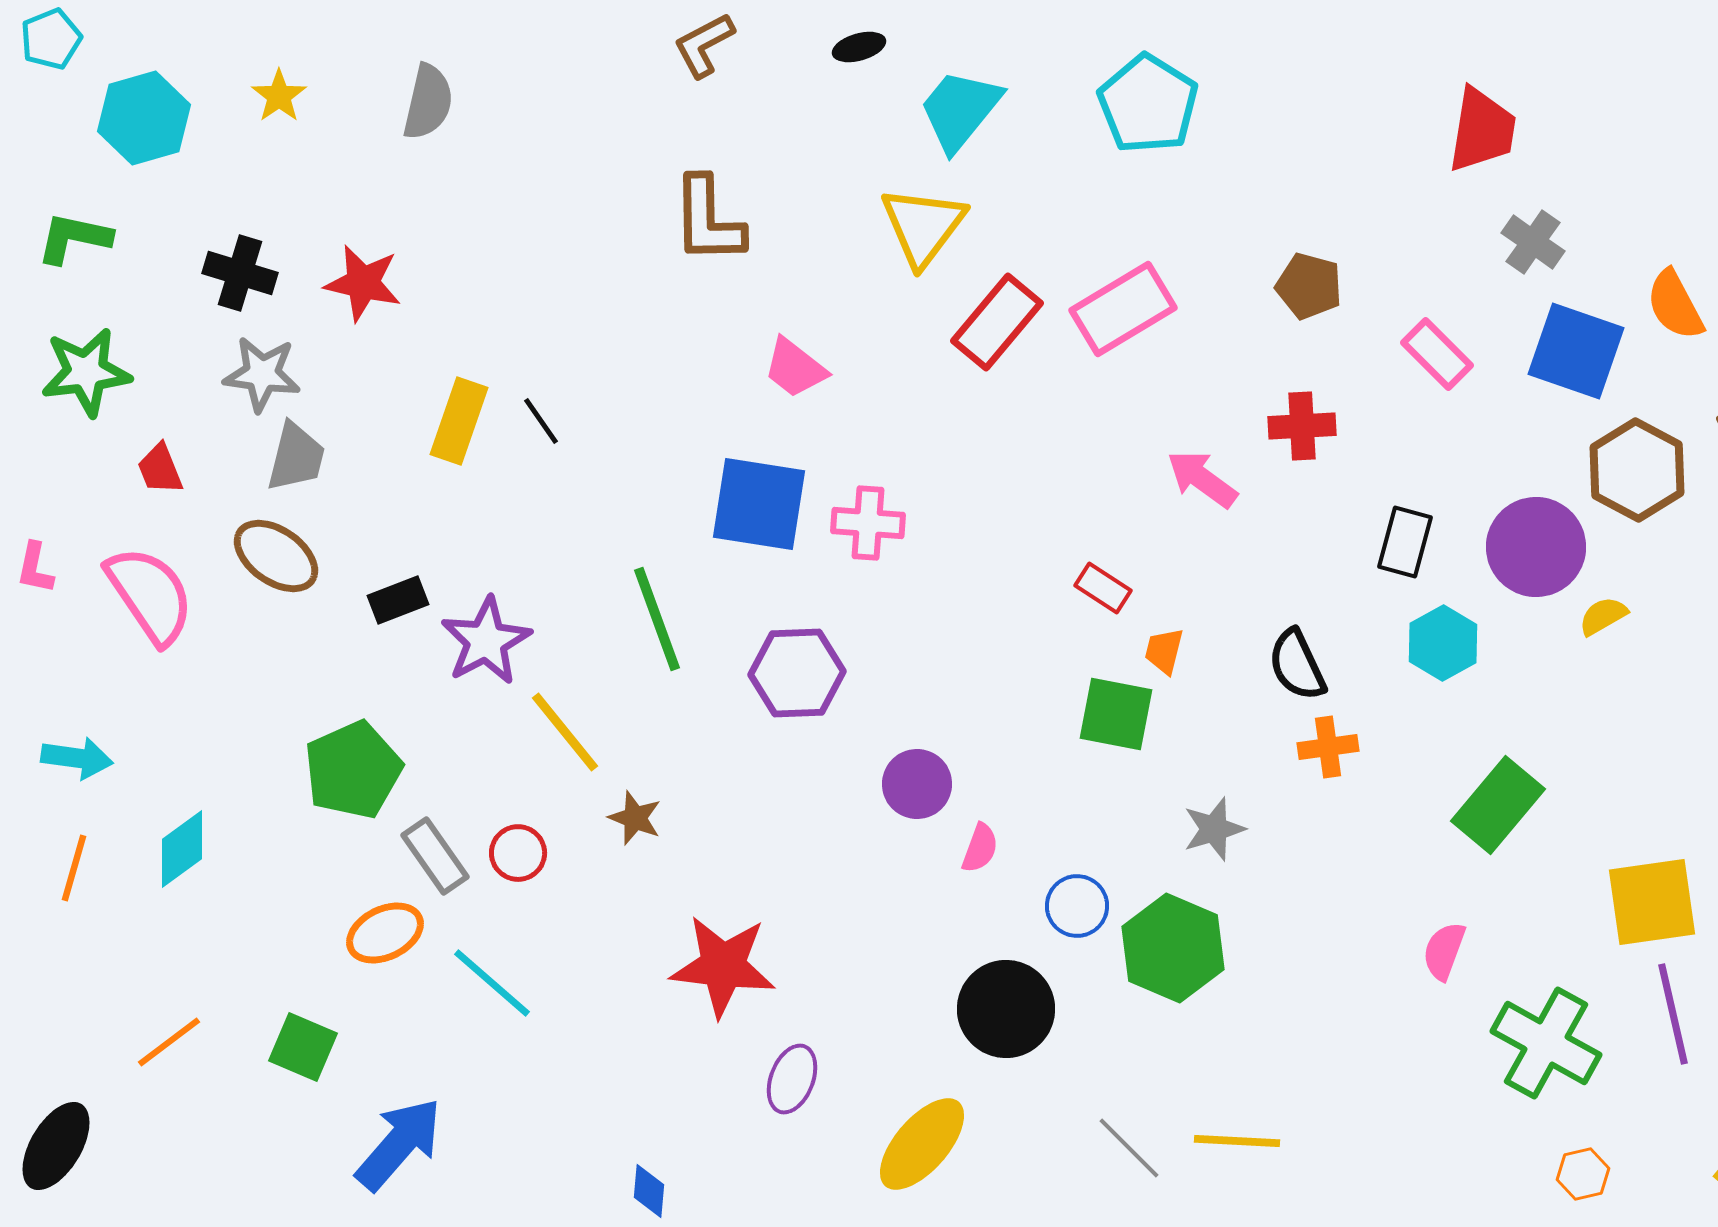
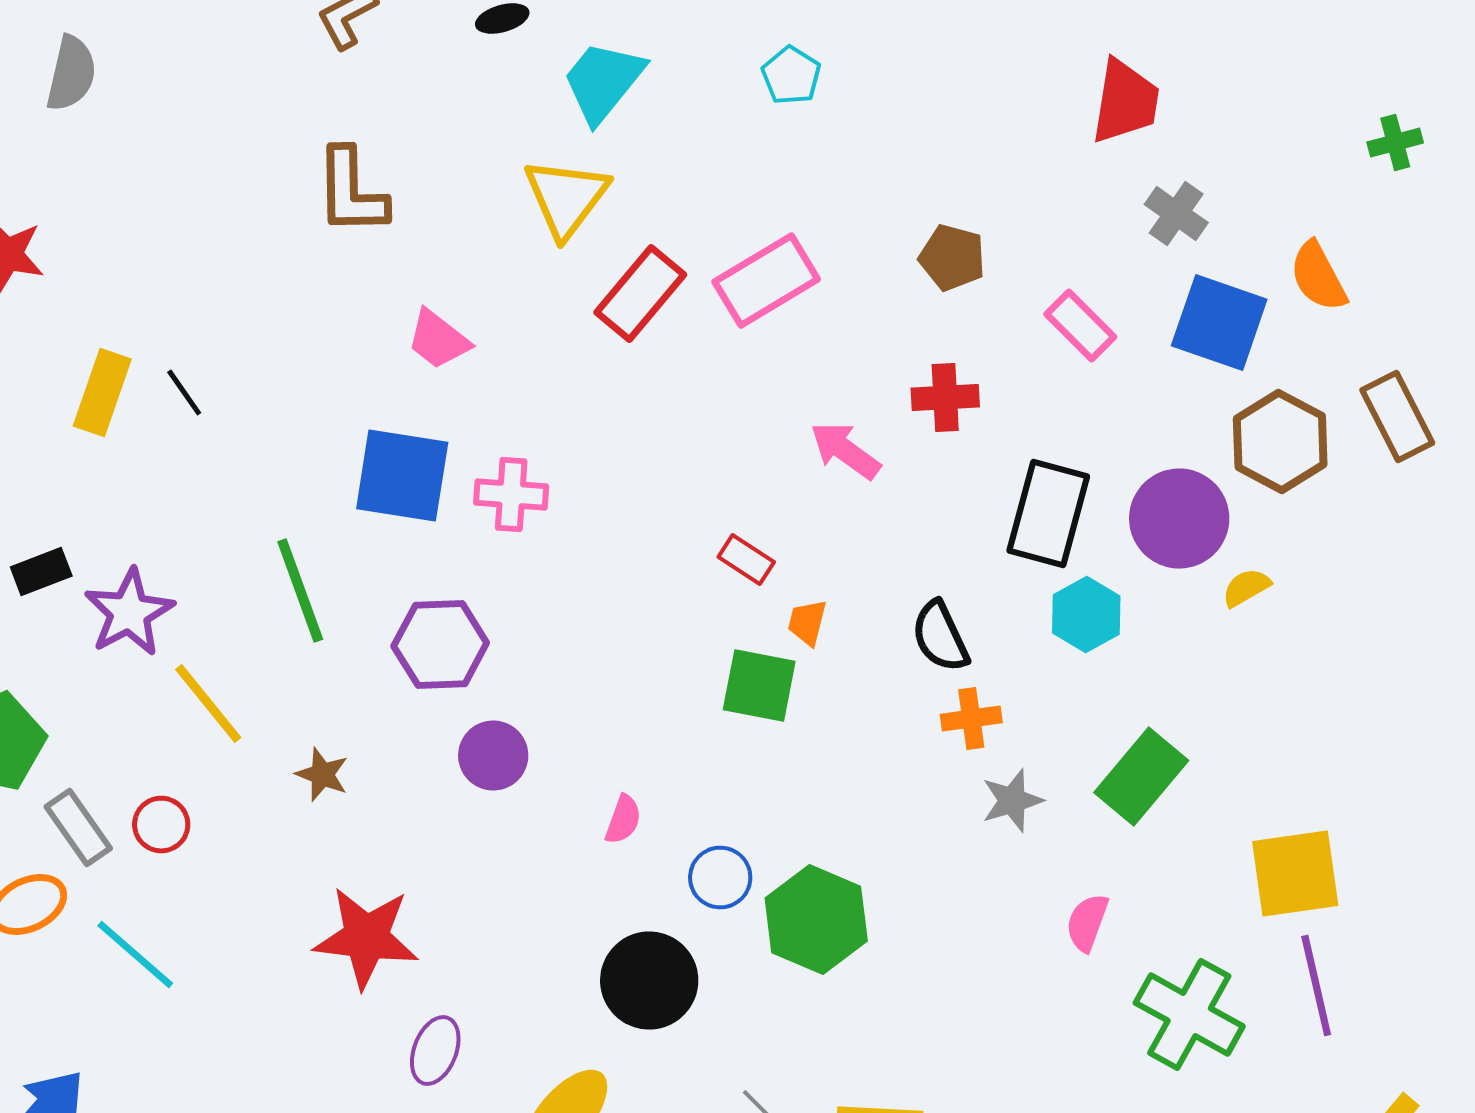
cyan pentagon: (1148, 104) -> (791, 76), size x0.6
black rectangle: (1405, 542) -> (1048, 514), size x1.5
purple circle: (917, 784) -> (493, 756), moved
brown star: (635, 818) -> (322, 774), moved
gray star: (1214, 829) -> (1012, 800), moved

